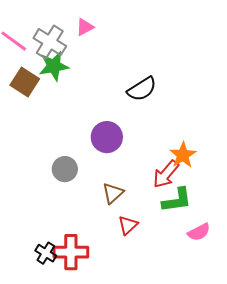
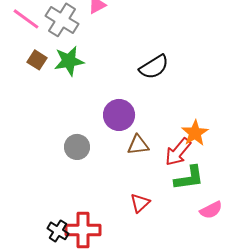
green star: (54, 66) -> (69, 61), moved
brown square: (25, 82) -> (37, 60), size x0.7
brown triangle: (113, 193) -> (138, 145), moved, turned 35

